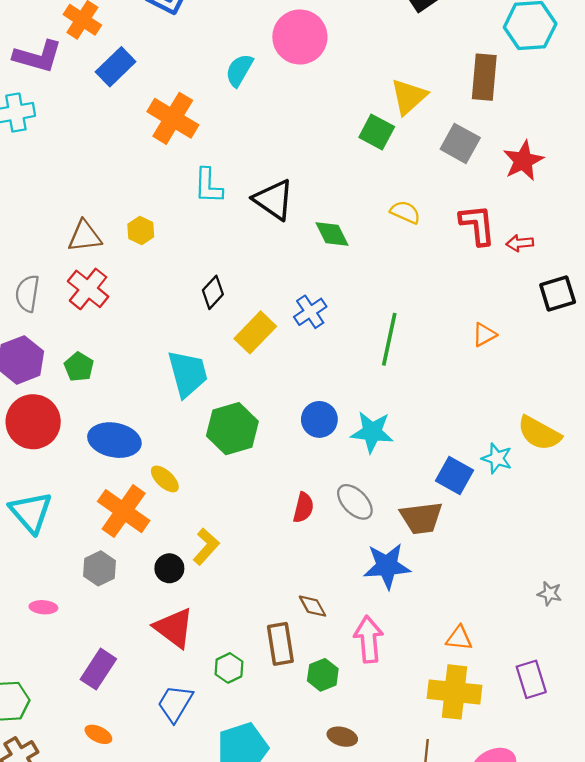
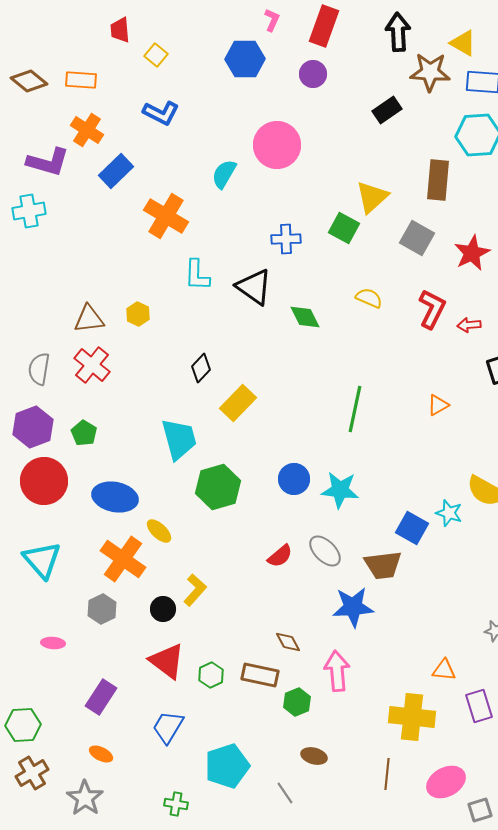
red L-shape: (477, 225) -> (432, 309), turned 33
blue cross: (310, 312) -> (286, 239), moved, turned 32
red semicircle: (303, 508) -> (280, 556), turned 36
orange triangle: (459, 638) -> (444, 670), moved
brown rectangle: (280, 644) -> (260, 675), turned -69
green hexagon: (229, 668) -> (211, 675), moved

